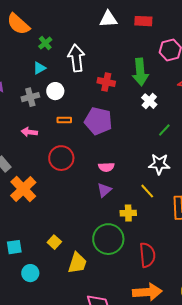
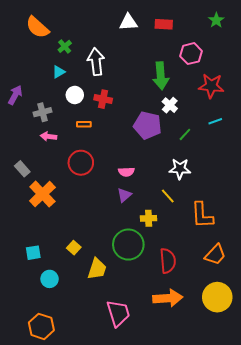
red cross: (106, 82) -> (103, 99), moved
gray cross: (30, 97) -> (42, 112), moved
purple pentagon: (98, 121) -> (148, 125), moved

